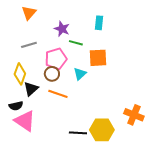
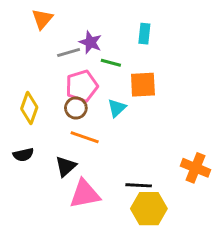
gray line: (29, 45) -> (69, 53), moved
black triangle: (31, 89) -> (66, 166), moved
pink triangle: (25, 121) -> (85, 194), moved, turned -45
yellow hexagon: (102, 130) -> (149, 209), moved
black line: (78, 133) -> (139, 185), moved

